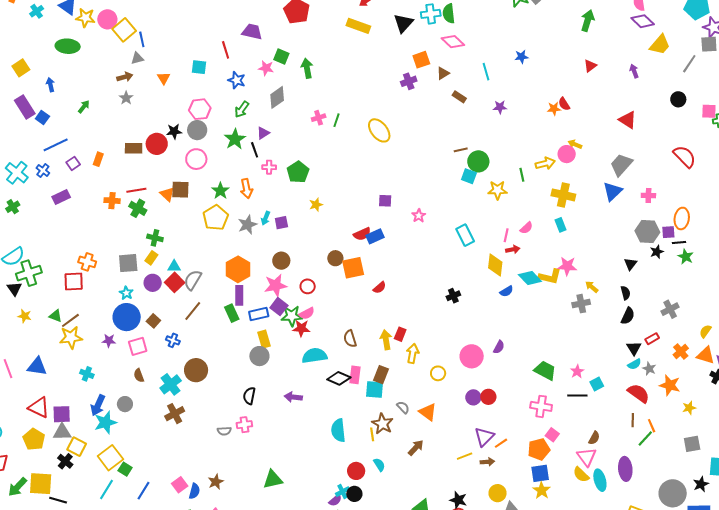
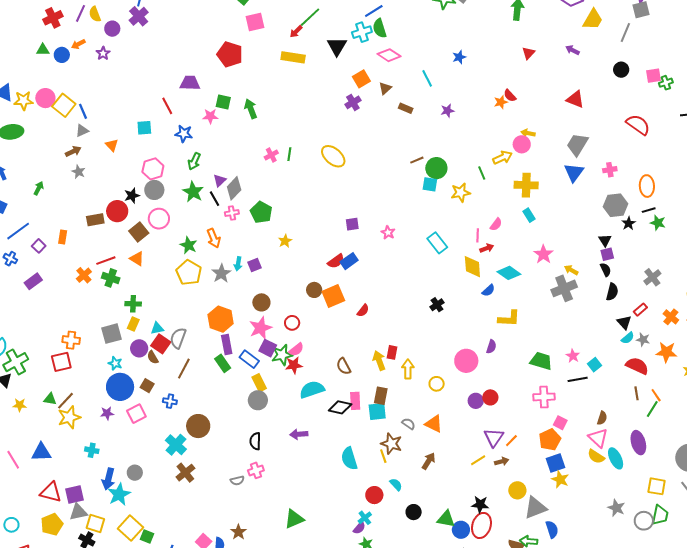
purple arrow: (634, 71) -> (572, 50), turned -32
gray diamond: (277, 97) -> (234, 188), moved
brown square: (180, 190) -> (139, 232), moved, turned -30
orange cross: (112, 201) -> (84, 275), turned -35
purple square: (668, 232) -> (607, 254), moved
pink star: (567, 266) -> (543, 254), turned -30
yellow L-shape: (550, 277) -> (509, 318), moved
gray cross: (581, 304) -> (564, 288), size x1.4
blue rectangle: (259, 314) -> (249, 359), turned 60
brown semicircle: (139, 375) -> (153, 357), moved
yellow pentagon: (34, 439) -> (52, 524), turned 30
black circle: (354, 494) -> (414, 512), moved

